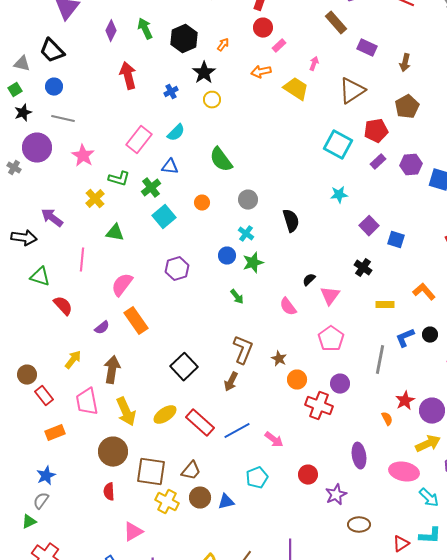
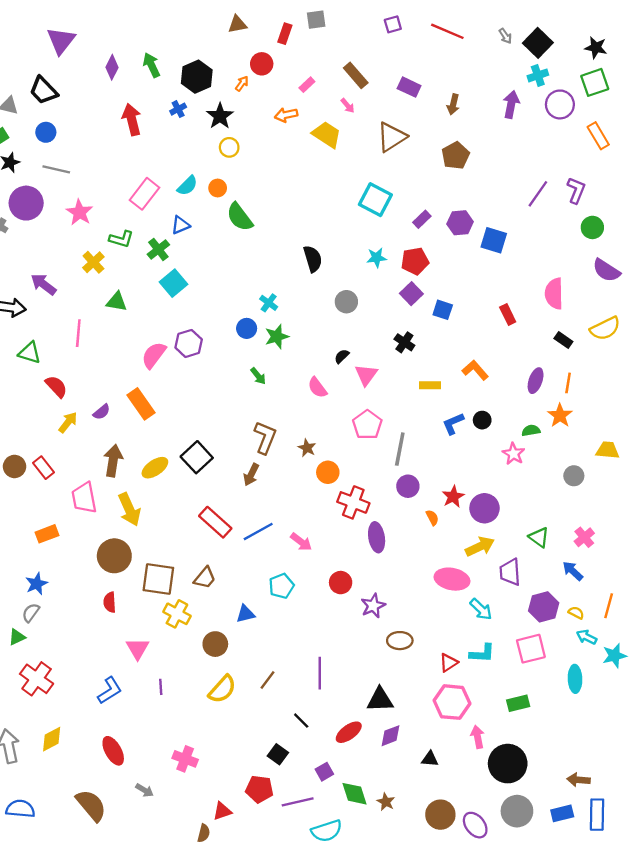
brown rectangle: (336, 23) -> (356, 75), moved
red circle: (263, 28) -> (262, 64), moved
pink arrow: (314, 64) -> (348, 106), turned 120
blue cross: (171, 92) -> (178, 109), moved
red pentagon: (376, 131) -> (415, 261), moved
blue triangle: (170, 167) -> (180, 225), turned -30
gray circle: (248, 200) -> (346, 302), moved
orange circle: (202, 203) -> (218, 188), moved
black semicircle: (291, 221) -> (313, 259), moved
pink semicircle: (122, 285) -> (154, 355), moved
yellow arrow: (73, 360) -> (68, 422), moved
gray line: (380, 360) -> (400, 449), moved
purple circle: (340, 384) -> (408, 486), moved
red rectangle: (44, 396) -> (44, 468), moved
yellow ellipse: (165, 415) -> (155, 468), moved
purple ellipse: (359, 456) -> (377, 537), moved
brown circle: (200, 498) -> (215, 644), moved
pink triangle: (133, 532) -> (138, 649), turned -30

